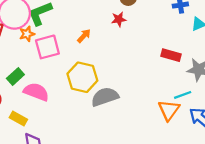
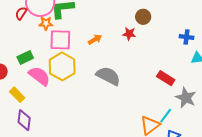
yellow hexagon: (82, 77) -> (62, 66), moved
cyan line: (183, 95) -> (166, 116), turned -49
gray semicircle: (105, 97) -> (108, 76), moved, turned 30

